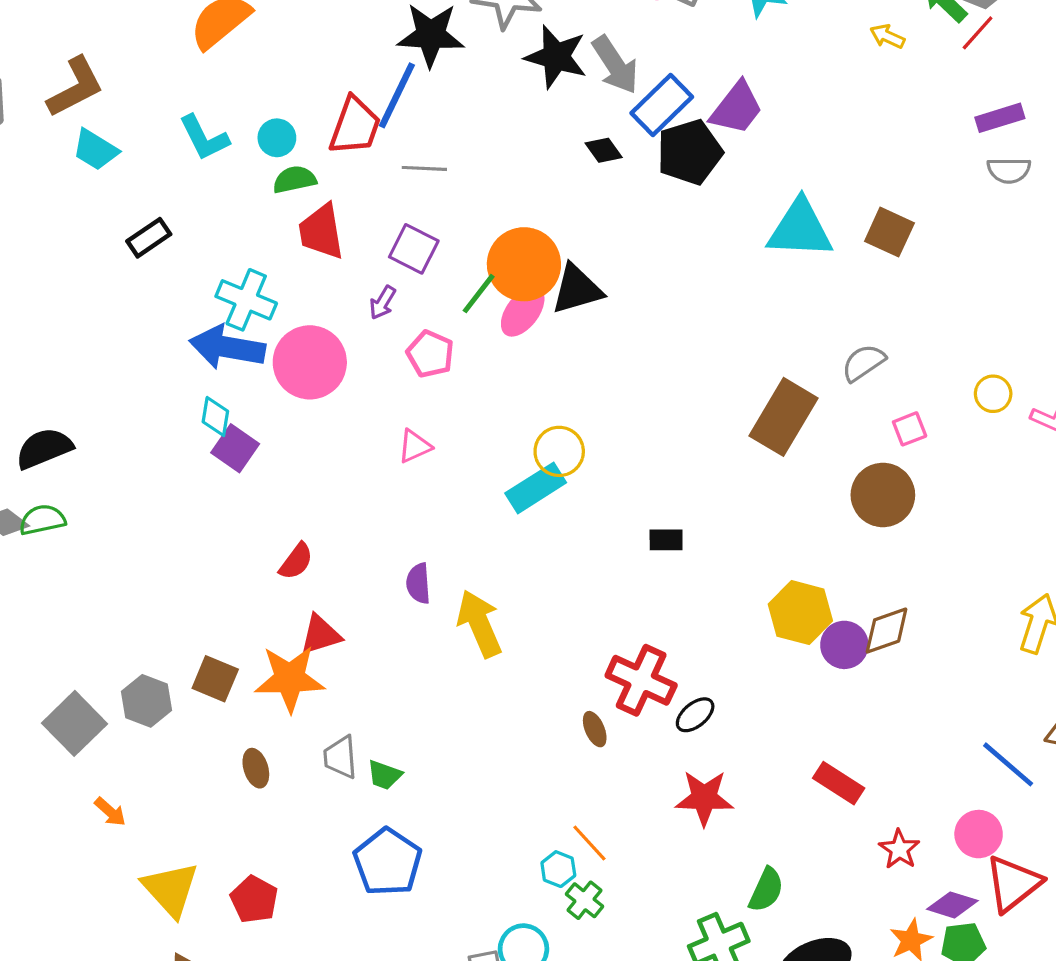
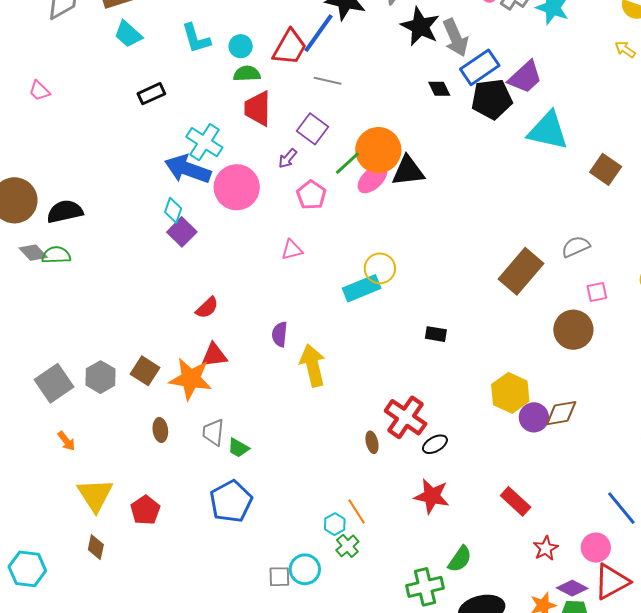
cyan triangle: (800, 229) -> (548, 131), moved

